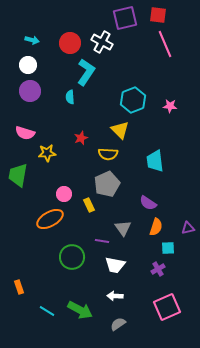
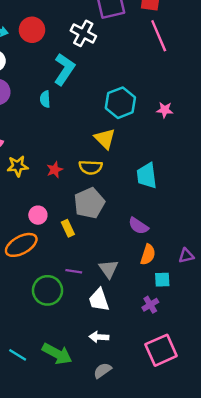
red circle: (70, 43) -> (32, 30), moved
red star: (81, 138) -> (55, 170), moved
gray triangle: (123, 228) -> (108, 269), moved
purple line: (102, 241) -> (74, 271), moved
white trapezoid: (115, 265) -> (99, 300), turned 60

